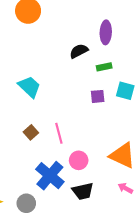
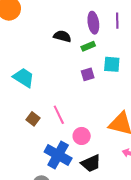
purple ellipse: (106, 32) -> (93, 23), moved
black semicircle: (79, 51) -> (62, 36), turned 54

